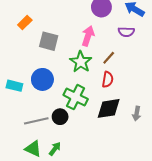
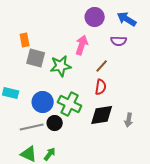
orange rectangle: (25, 23) -> (25, 40), moved, turned -56
gray square: (49, 41) -> (36, 58), moved
green star: (81, 62) -> (61, 66), moved, turned 30
blue circle: (42, 79) -> (43, 102), moved

